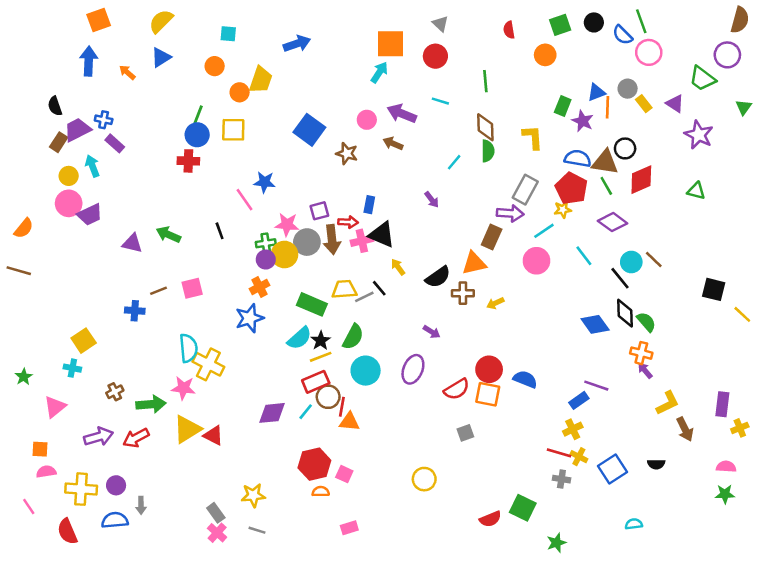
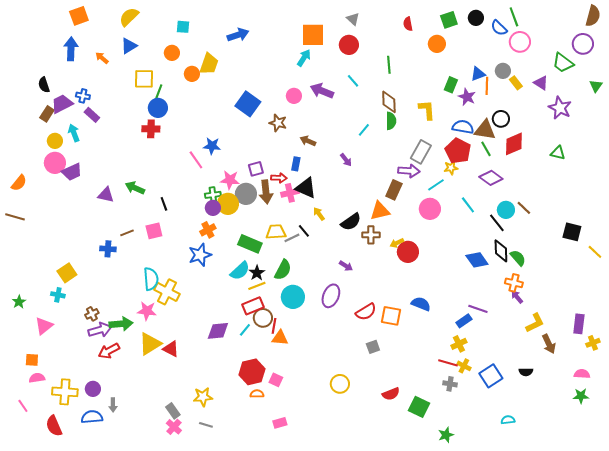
cyan line: (440, 101) -> (353, 81), turned 32
yellow square: (233, 130) -> (144, 79), moved
brown arrow: (393, 143) -> (308, 141), moved
black line: (220, 231) -> (164, 204), moved
red circle: (489, 369) -> (408, 252), moved
purple arrow: (99, 437) -> (100, 330), moved
red semicircle: (490, 519) -> (391, 394), moved

